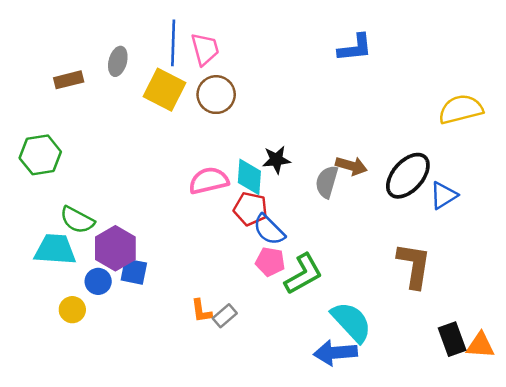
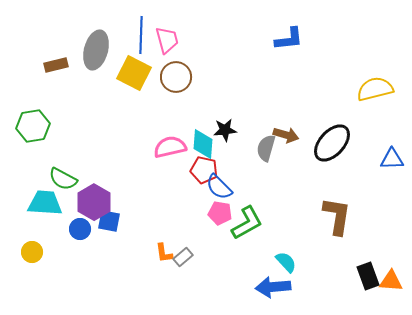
gray ellipse: (118, 61) -> (96, 50), size x1.6
blue triangle: (444, 195) -> (392, 159), moved, turned 30
yellow circle: (72, 310) -> (32, 252), moved
cyan semicircle: (351, 322) -> (286, 262), size x0.6

